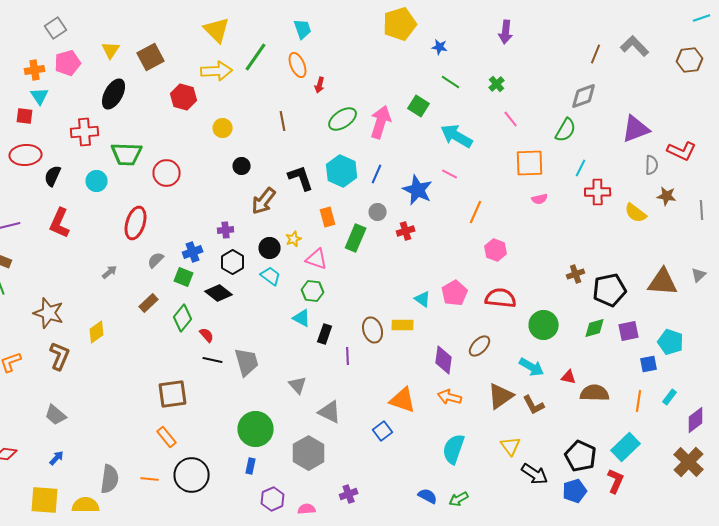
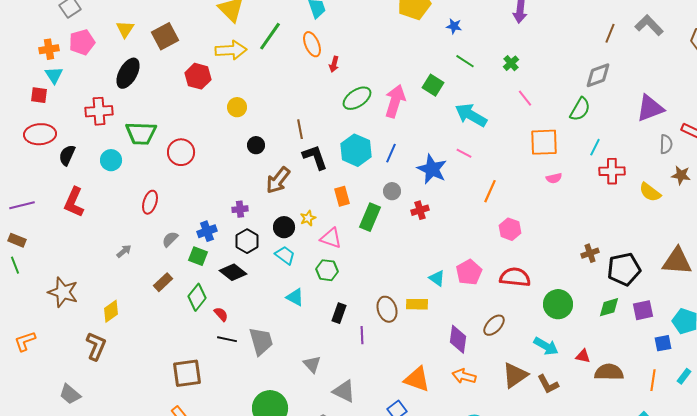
brown line: (283, 121) -> (300, 129), moved
red ellipse: (136, 223) -> (150, 202), size x0.7
cyan triangle: (302, 318) -> (295, 297), moved
brown L-shape: (60, 356) -> (96, 346), moved

